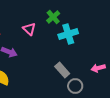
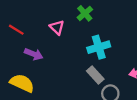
cyan cross: (68, 34) -> (99, 47), moved

